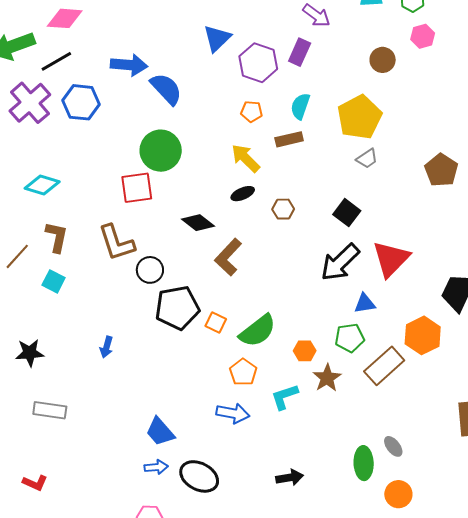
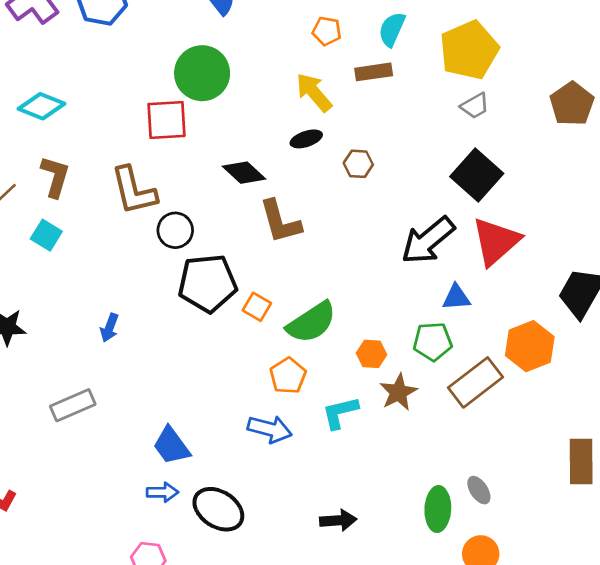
brown pentagon: (441, 170) -> (572, 104), moved
black square: (347, 213) -> (477, 175), moved, size x1.4
brown L-shape: (228, 257) -> (280, 222), turned -63
gray rectangle: (50, 410) -> (73, 405), moved, turned -36

